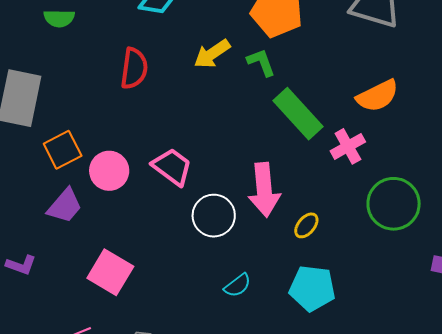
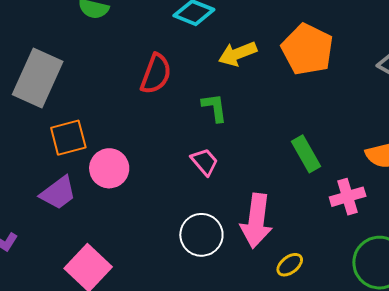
yellow arrow: (212, 54) -> (238, 54), moved
green L-shape: (261, 62) -> (215, 108), moved
green rectangle: (298, 114) -> (306, 154), size x0.7
pink trapezoid: (172, 167) -> (204, 162), moved, size x0.7

